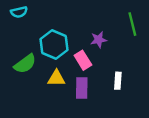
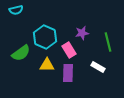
green line: (132, 24) -> (108, 42), moved
white rectangle: (118, 81) -> (98, 67), turned -64

